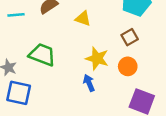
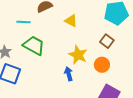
cyan line: (16, 15) -> (24, 22), moved
brown square: (130, 37) -> (107, 41), turned -32

